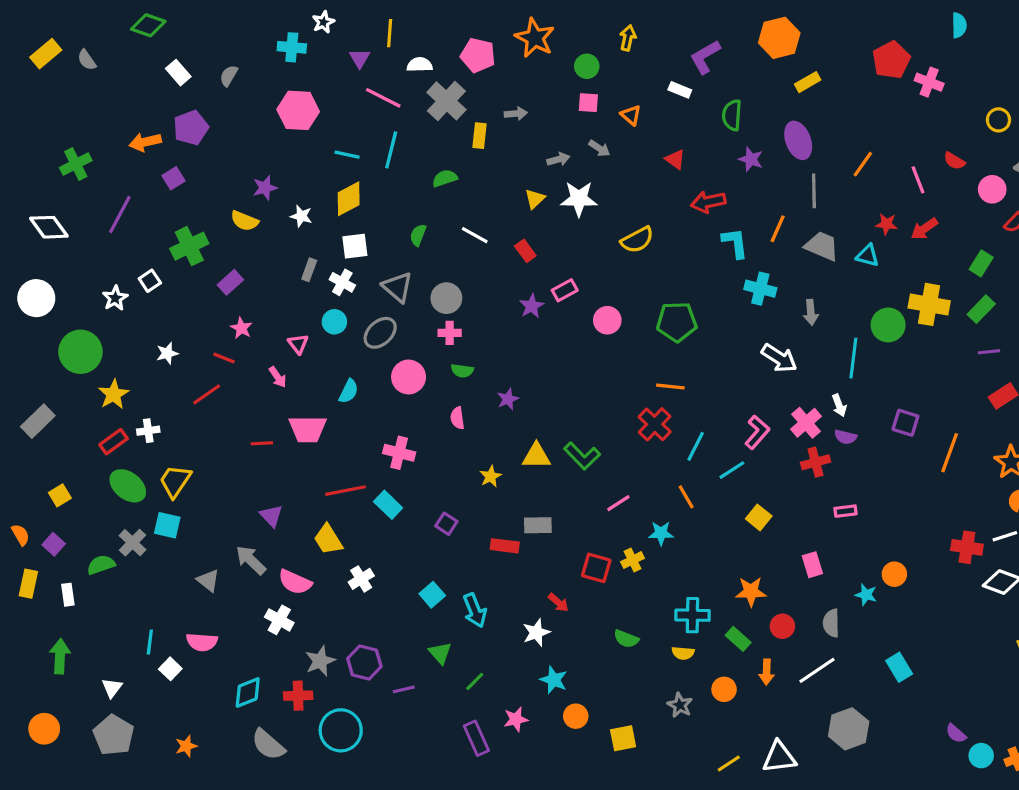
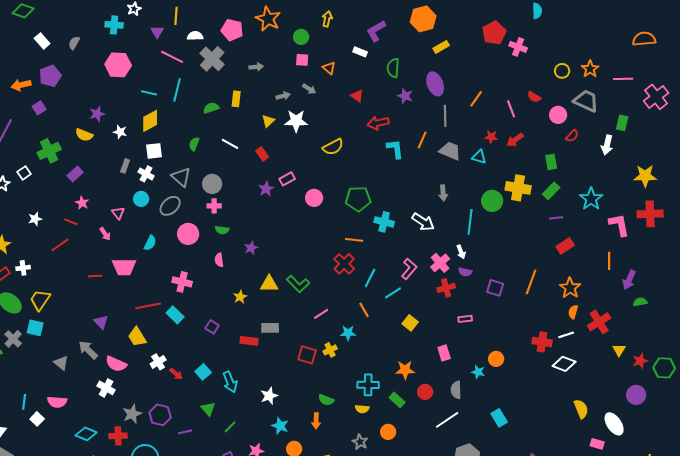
yellow rectangle: (480, 136) -> (236, 99), moved
green rectangle: (981, 263) -> (551, 162), turned -42
cyan cross: (760, 289) -> (384, 222), moved
purple square: (905, 423) -> (495, 288), moved
red arrow: (558, 603) -> (176, 374), moved
orange arrow: (767, 672) -> (316, 421), moved
cyan diamond: (248, 692) -> (86, 434), turned 45

